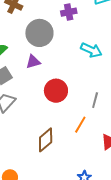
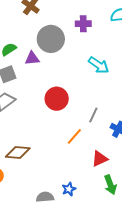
purple triangle: (33, 62) -> (32, 58), moved
brown diamond: (46, 140) -> (18, 152), moved, turned 35

